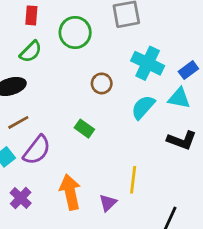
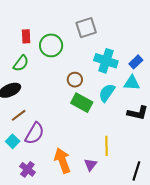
red rectangle: (31, 15) -> (26, 36), moved
green rectangle: (84, 129) -> (82, 103), moved, size x1.5

